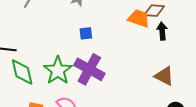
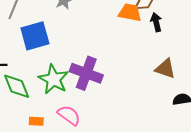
blue square: (86, 33) -> (35, 36), moved, size x2.0

